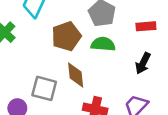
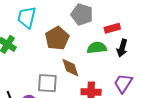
red rectangle: (146, 26) -> (112, 28), moved
green semicircle: (103, 44) -> (97, 48), moved

